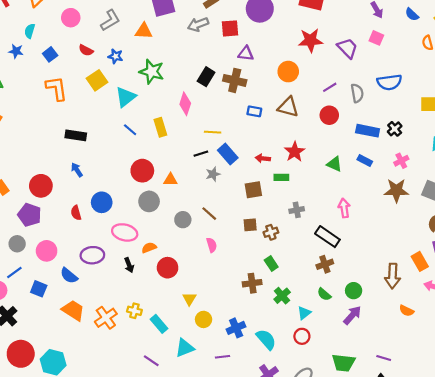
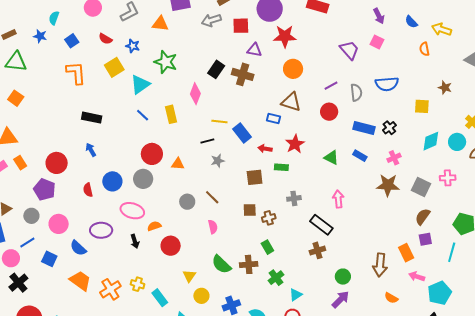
red star: (311, 40) -> (285, 36), moved
blue rectangle: (254, 111) -> (273, 119), moved
blue rectangle: (228, 154) -> (242, 133), moved
gray circle: (149, 201) -> (143, 179), moved
green semicircle: (324, 294) -> (221, 264), moved, size x1.5

